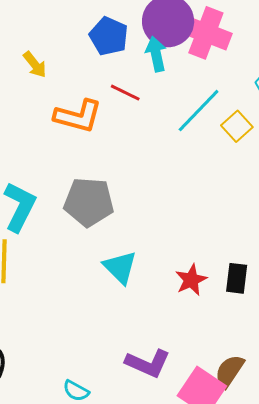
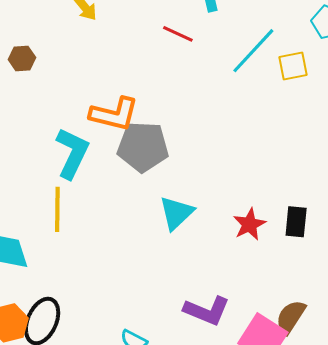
orange L-shape: (78, 116) -> (114, 114), moved
yellow square: (237, 126) -> (293, 66), turned 32
cyan triangle: (120, 267) -> (176, 213), turned 33

